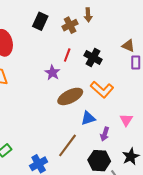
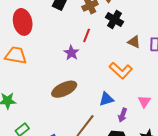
brown triangle: (128, 46) -> (134, 42), moved
black cross: (93, 57) -> (115, 19), moved
brown ellipse: (70, 96) -> (64, 89), moved

